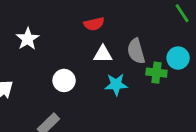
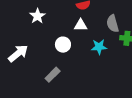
white triangle: (103, 54) -> (81, 25), moved

